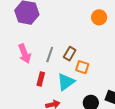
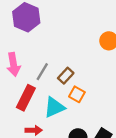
red rectangle: (41, 79) -> (26, 98), size x1.5

